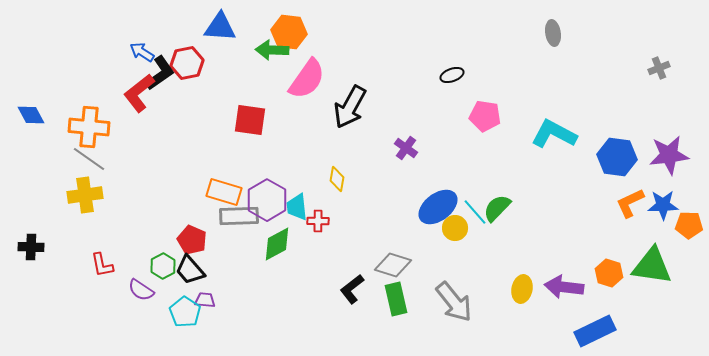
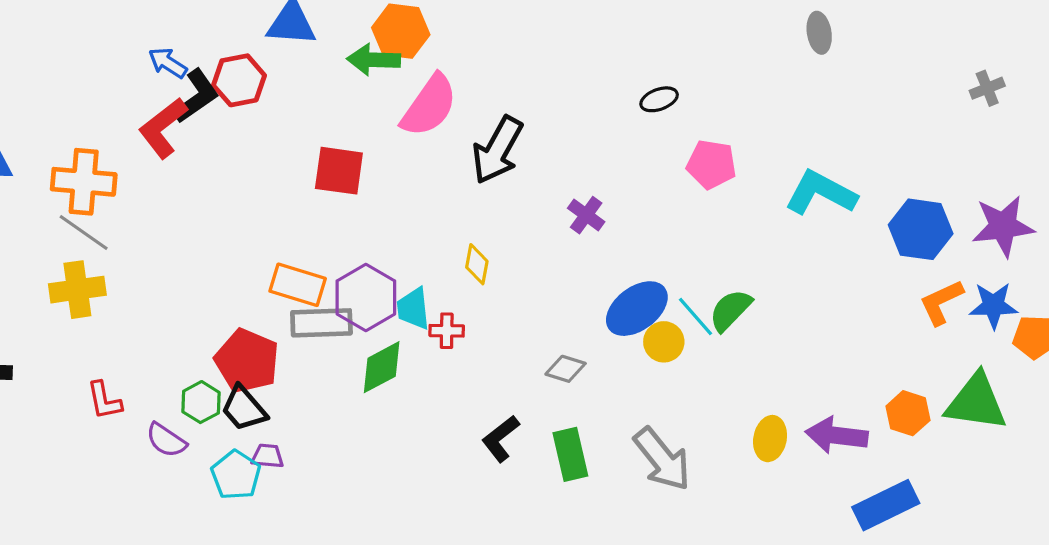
red pentagon: (192, 240) -> (247, 361), size x1.4
gray diamond: (393, 265) -> (566, 369), moved, size x0.7

